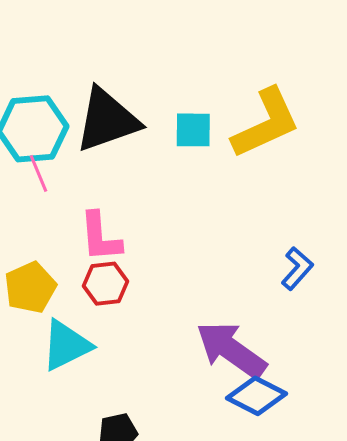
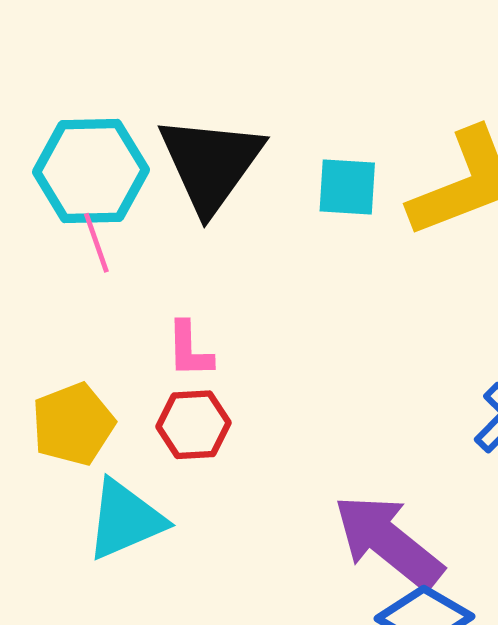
black triangle: (107, 120) -> (211, 164), turned -38
pink L-shape: (100, 237) -> (189, 350), size x0.7

